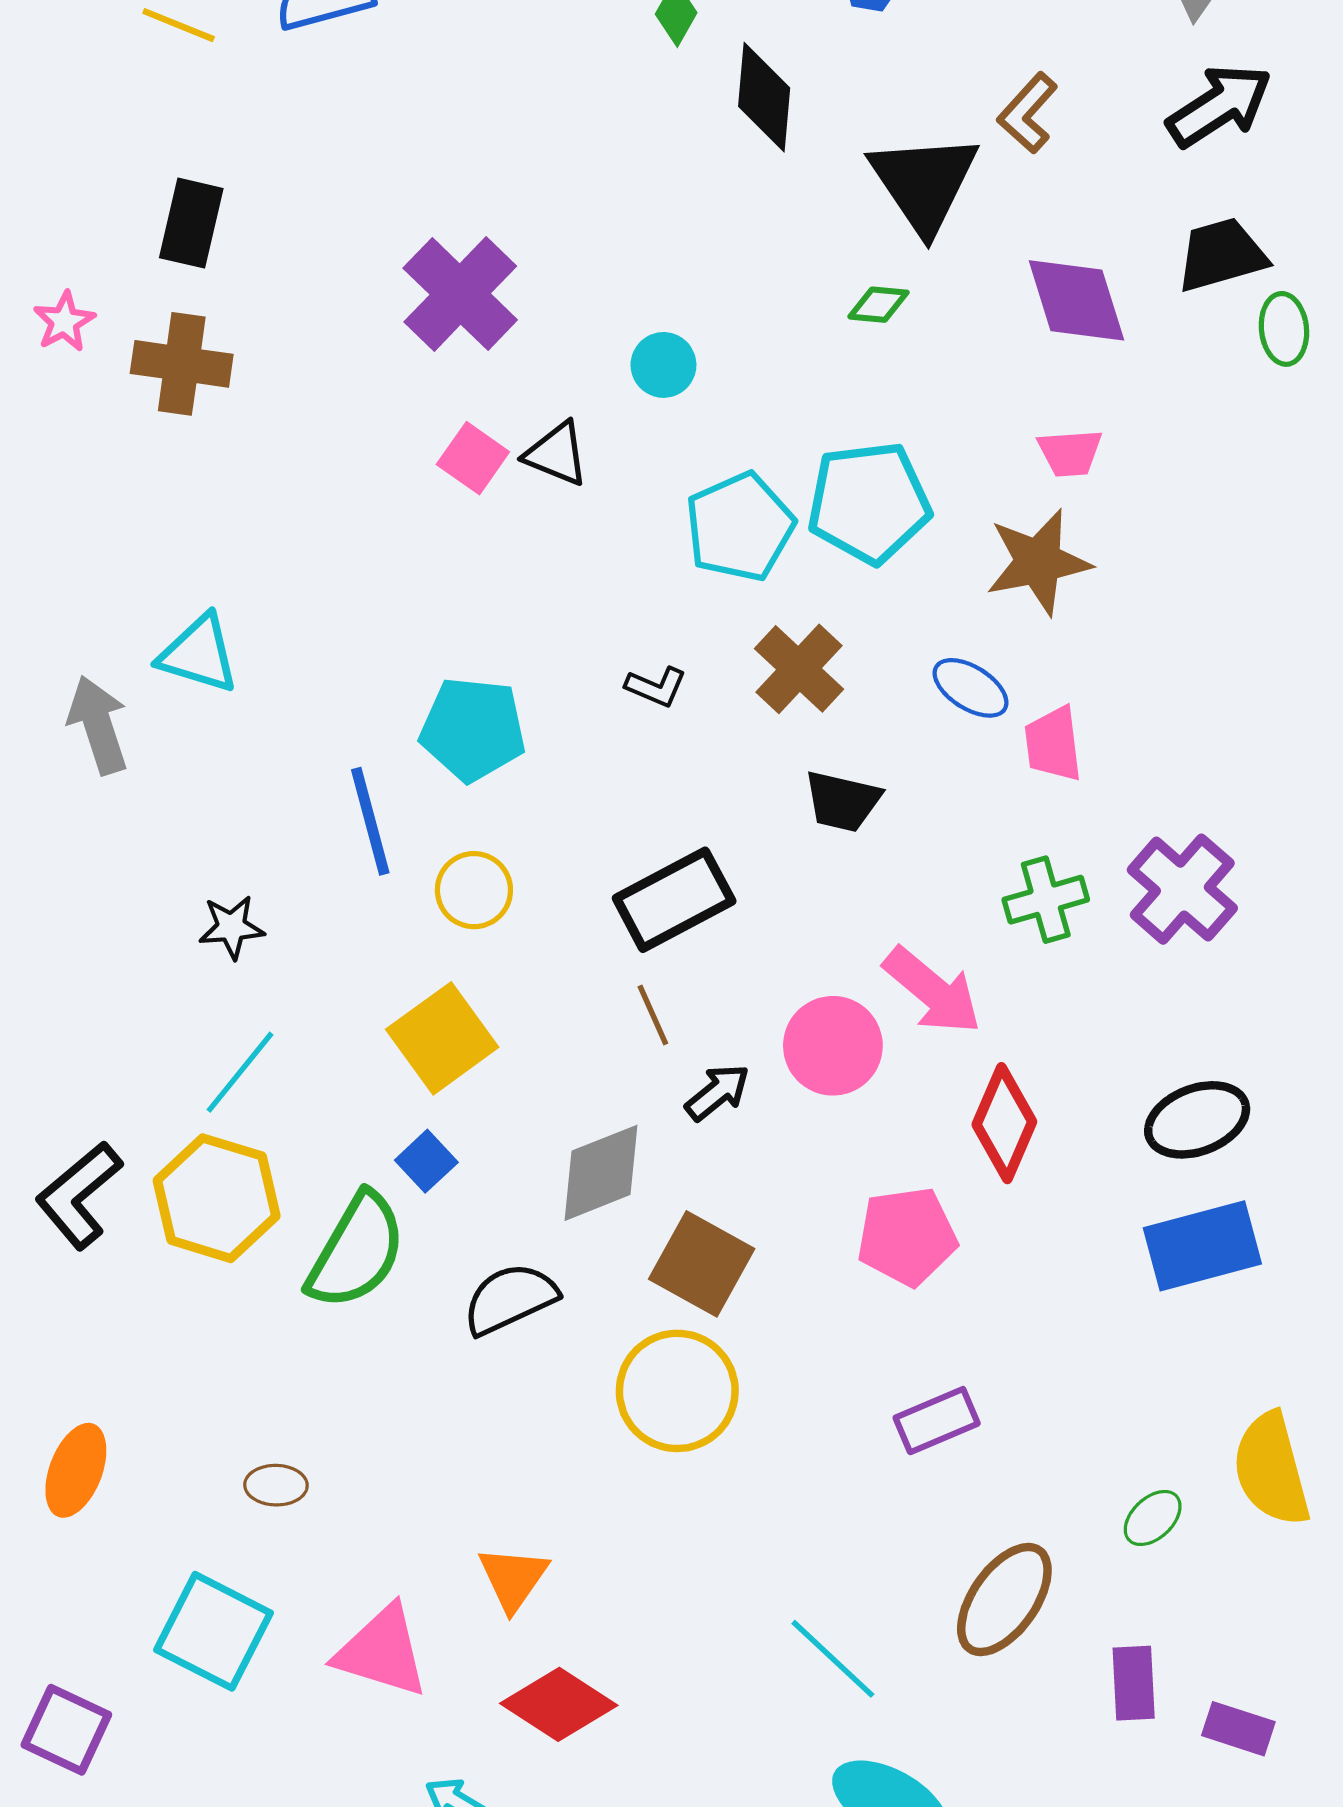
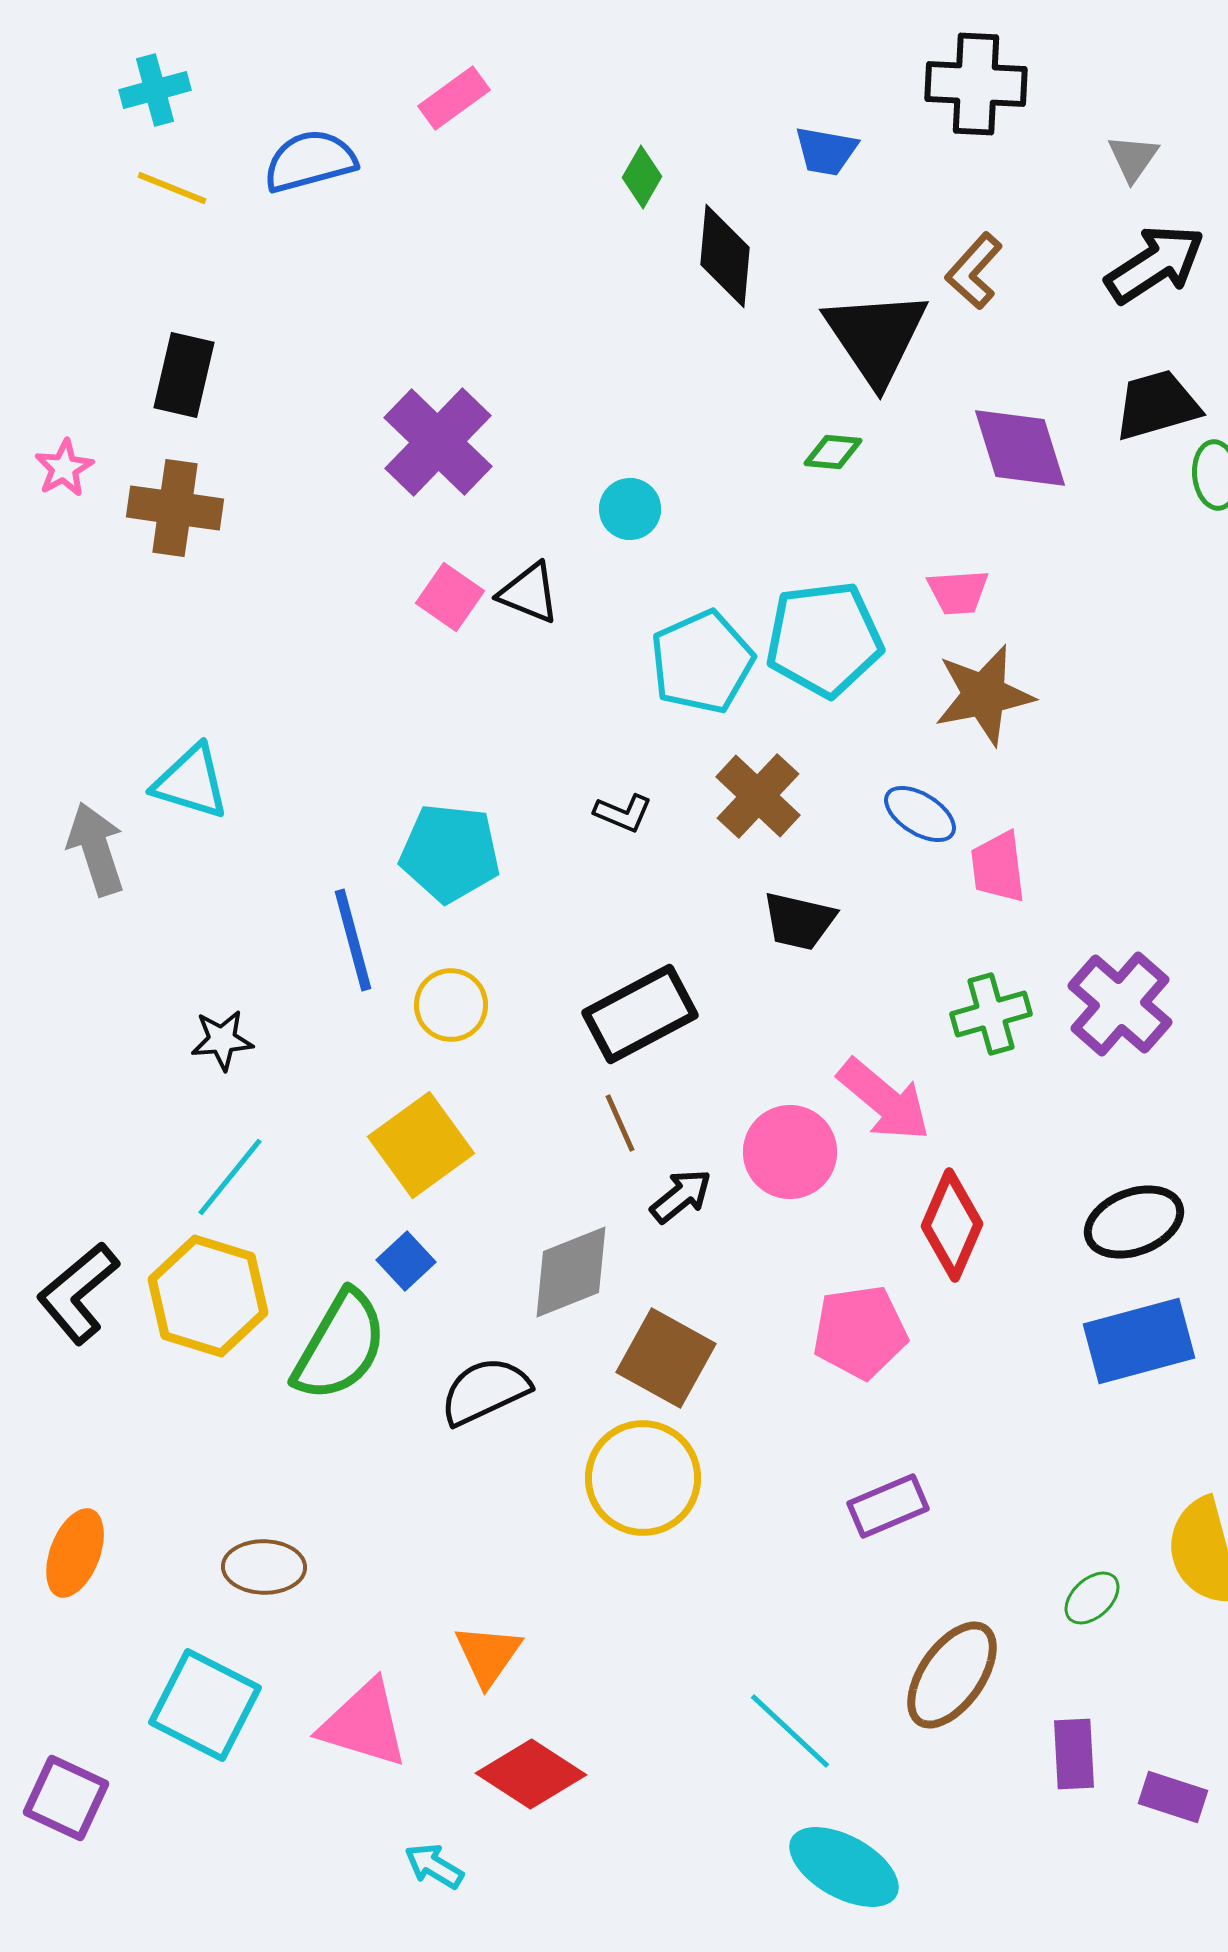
pink trapezoid: (1070, 453) -> (958, 592), moved
brown ellipse: (276, 1485) -> (264, 1567), size x1.4

